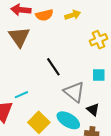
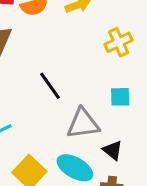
gray triangle: (74, 92) -> (83, 124), turned -45

